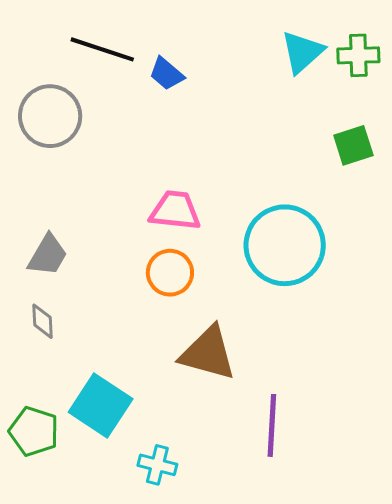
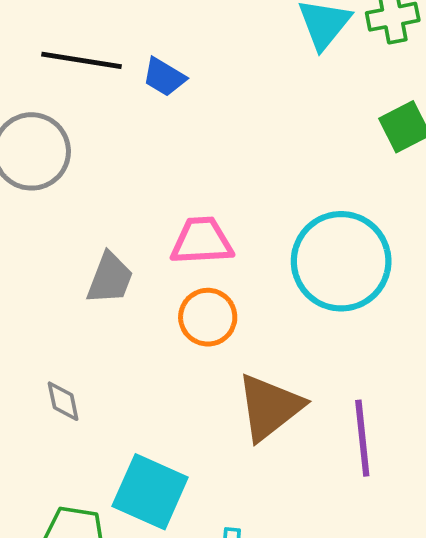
gray trapezoid: (48, 255) -> (110, 278), moved
brown triangle: (208, 353) -> (270, 407), turned -44
purple line: (272, 425) -> (362, 438), moved

